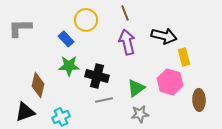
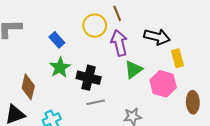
yellow circle: (86, 20) -> (95, 26), moved
green star: (69, 66) -> (60, 67), turned -30
green triangle: (136, 88) -> (134, 70), moved

